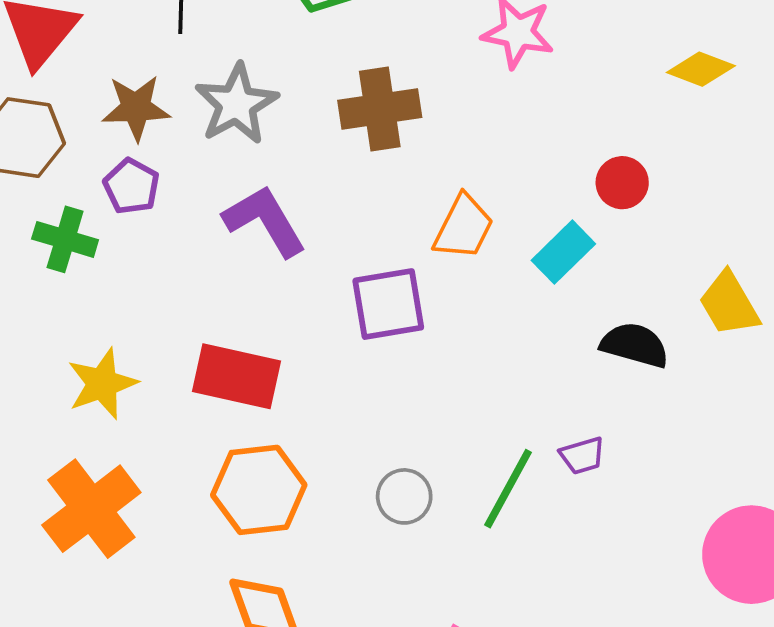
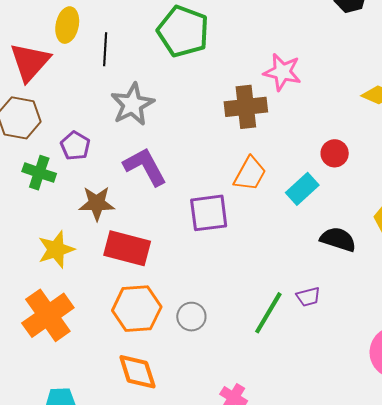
brown star: (136, 108) -> (97, 203), moved
brown cross: (380, 109) -> (246, 107), moved
gray circle: (404, 496) -> (191, 317), moved

